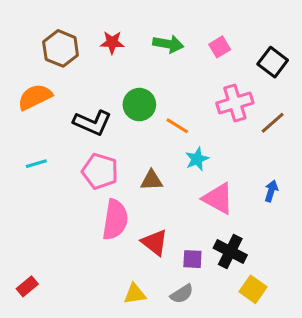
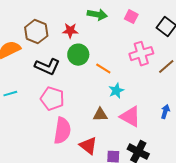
red star: (112, 42) -> (70, 31), moved
pink square: (220, 47) -> (131, 17), turned -32
brown hexagon: (61, 48) -> (36, 32), moved
brown triangle: (151, 180) -> (100, 115), moved

